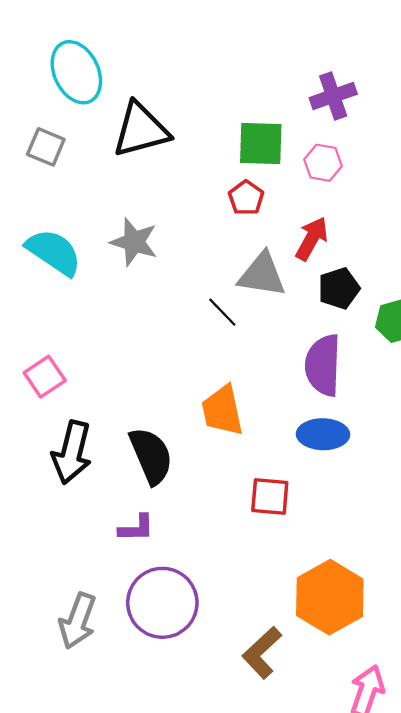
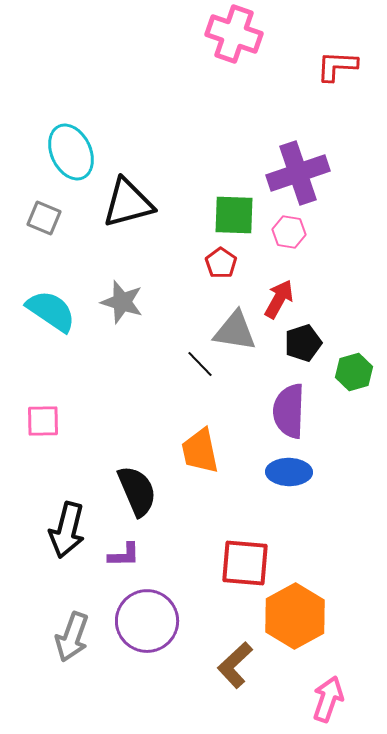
purple cross: (333, 96) -> (298, 173), size x1.5
pink square: (45, 377) -> (43, 421), turned 33
black arrow: (72, 452) -> (67, 530), moved
red square: (270, 496) -> (245, 563), moved, size x1.4

